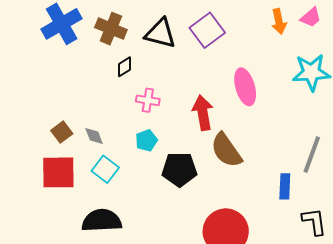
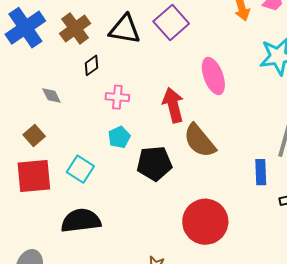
brown cross: (111, 29) -> (75, 28), turned 36
gray diamond: (94, 136) -> (51, 96), moved

